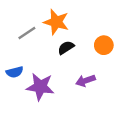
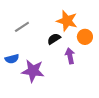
orange star: (56, 22) -> (67, 21), moved
purple arrow: (85, 81) -> (70, 56), moved, turned 98

